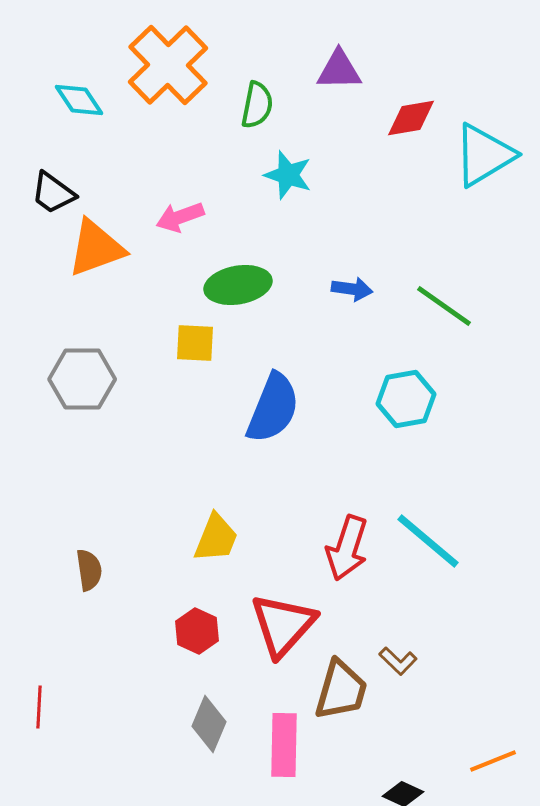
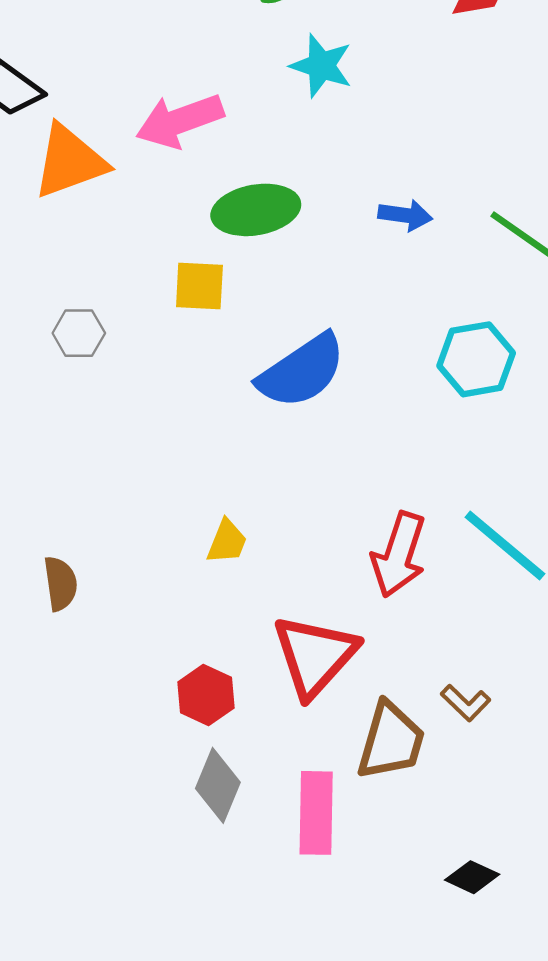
pink arrow: (180, 217) -> (180, 121), size x1.4
gray hexagon: (82, 379) -> (79, 333), moved, size x0.6
blue semicircle: (273, 408) -> (302, 371), turned 34
yellow trapezoid: (216, 538) -> (227, 542), size x0.7
red hexagon: (197, 631) -> (206, 695), moved

